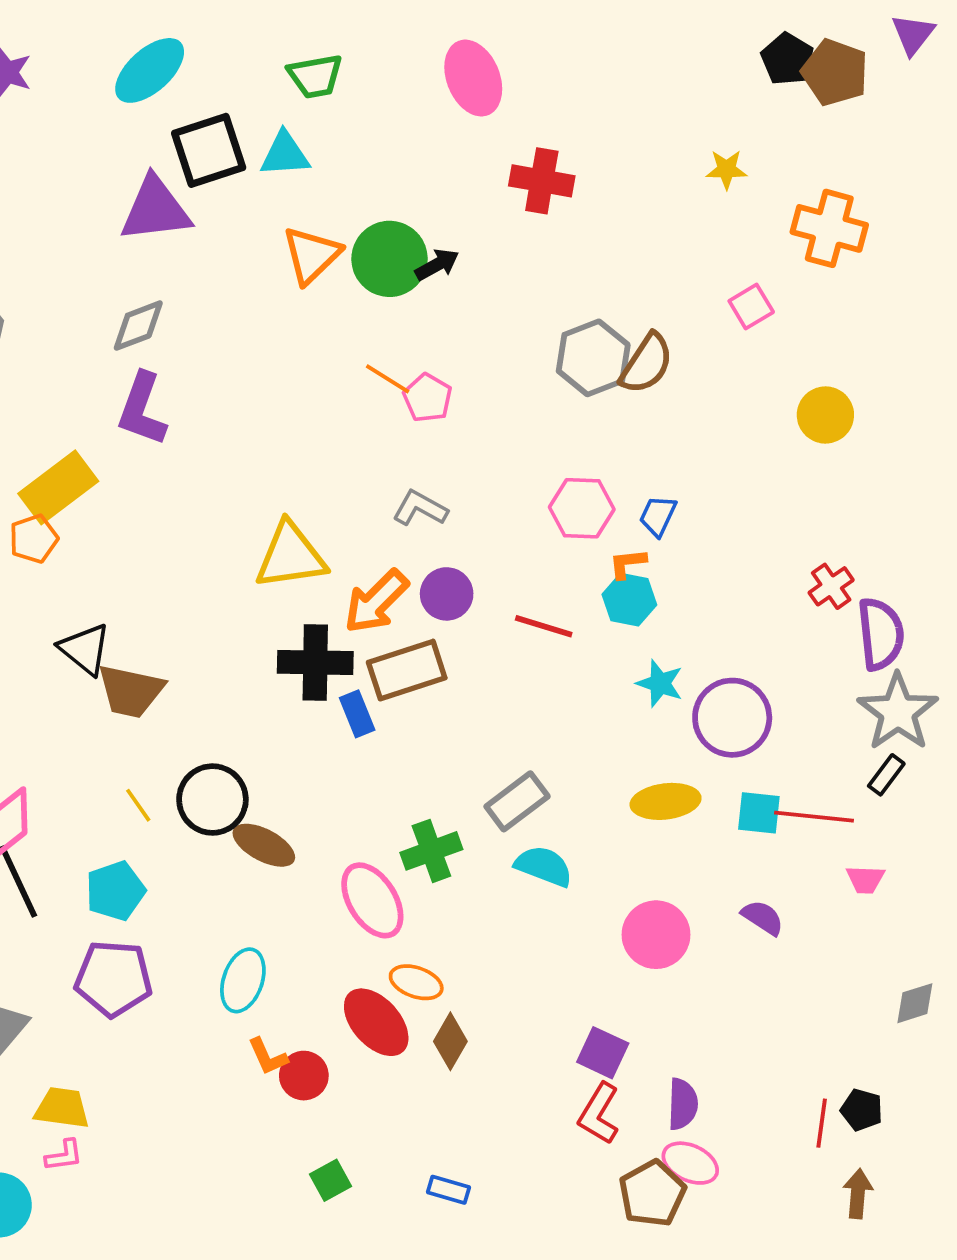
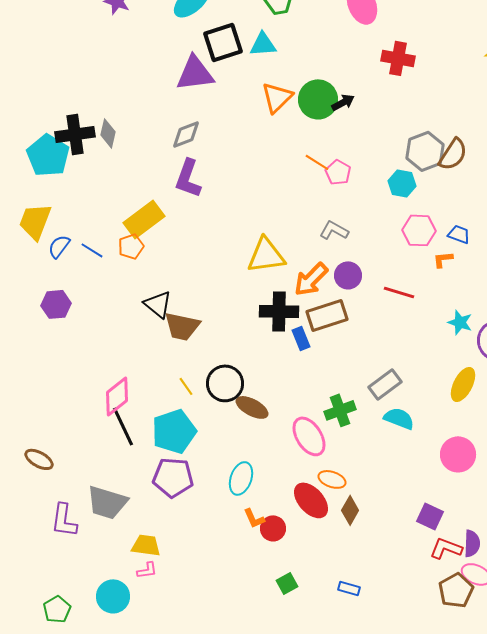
blue trapezoid: (658, 516) -> (459, 234), turned 85
cyan hexagon: (629, 600) -> (402, 183), moved
yellow ellipse: (666, 801) -> (463, 384), turned -56
cyan pentagon: (115, 891) -> (174, 431), size x1.4
red L-shape: (599, 1114) -> (446, 548), moved, turned 80

